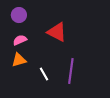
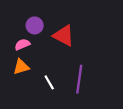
purple circle: (19, 15) -> (35, 25), moved

